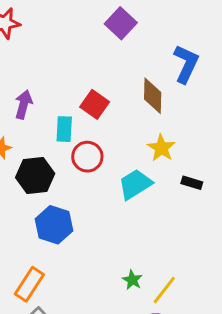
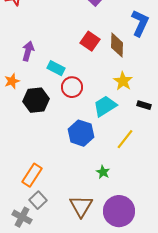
red square: (95, 104) -> (90, 41), moved
cyan rectangle: (64, 129) -> (56, 68), turned -66
blue hexagon: (54, 225) -> (81, 133), moved
yellow line: (164, 290) -> (125, 139), moved

